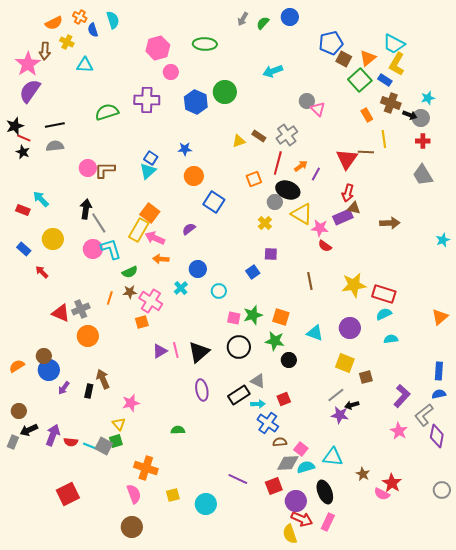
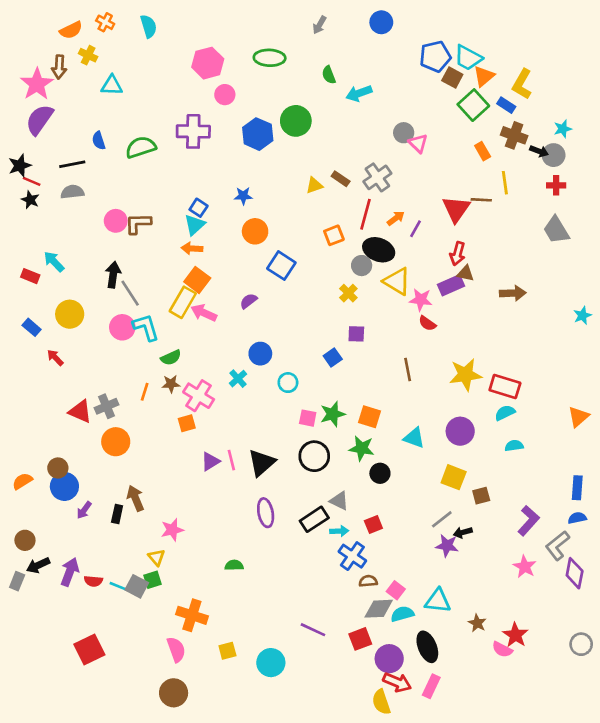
green semicircle: (263, 23) -> (329, 75), moved, turned -64
blue semicircle: (93, 30) -> (99, 141), moved
cyan trapezoid: (394, 44) -> (468, 58), moved
orange arrow: (161, 259) -> (192, 248), moved

